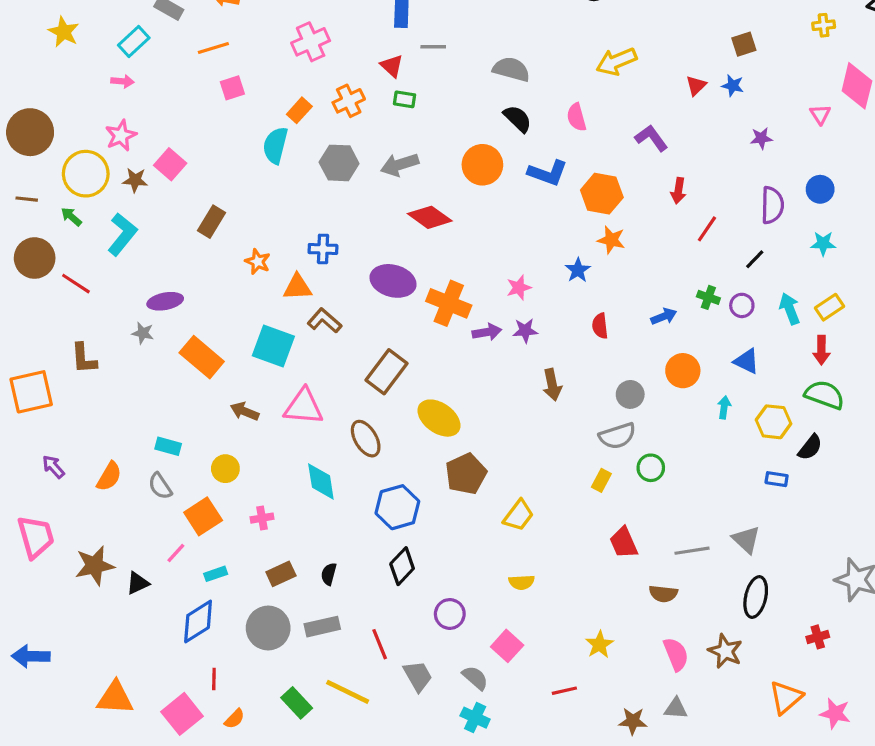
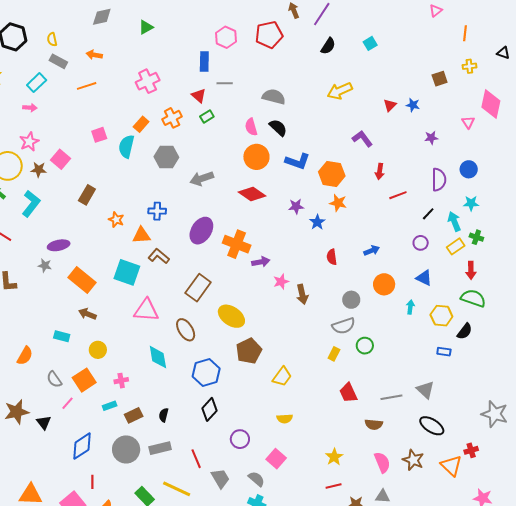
brown square: (744, 44) -> (440, 79), moved
pink square: (232, 88) -> (99, 135), moved
green rectangle: (404, 99) -> (207, 116), turned -40
pink semicircle: (576, 117) -> (251, 127), moved
gray arrow: (400, 165) -> (202, 179), moved
red diamond: (430, 217) -> (252, 194), moved
red line: (707, 229) -> (398, 195), turned 36
purple ellipse: (393, 281) -> (201, 231), turned -72
pink star: (519, 288) -> (281, 282), moved
green cross: (708, 297) -> (476, 237), moved
yellow rectangle: (829, 307) -> (456, 246), moved
cyan arrow: (790, 309) -> (454, 221), moved
purple star: (525, 331) -> (296, 206), moved
brown arrow: (245, 411) -> (87, 314), moved
gray semicircle: (160, 486) -> (54, 379), moved
cyan rectangle: (216, 574) -> (110, 406), moved
black triangle: (138, 583) -> (44, 423), turned -42
black ellipse: (756, 597) -> (432, 426), turned -70
red line: (564, 691) -> (334, 486), moved
orange triangle: (786, 697) -> (451, 466), moved, turned -35

